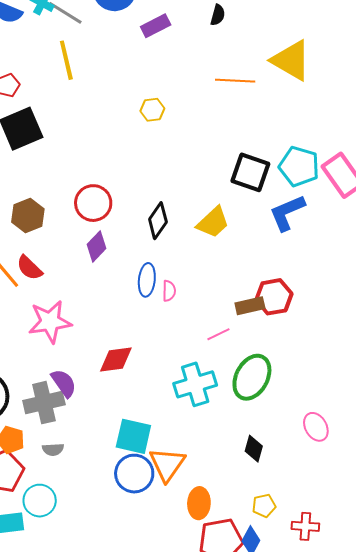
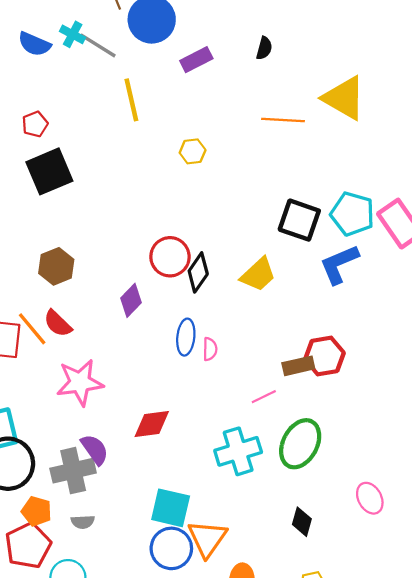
yellow line: (66, 60) -> (131, 100), moved
red circle: (93, 203) -> (170, 257), moved

